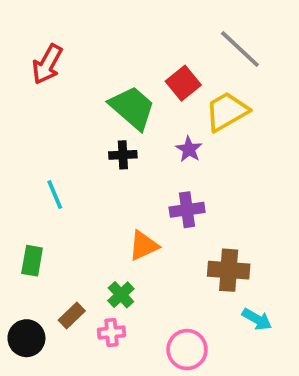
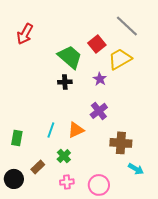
cyan line: (55, 195) -> (51, 130), moved, turned 42
purple cross: (187, 210) -> (99, 111), turned -30
pink cross: (111, 333) -> (67, 182), moved

